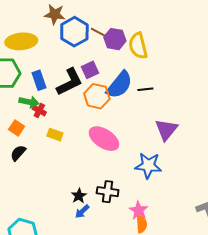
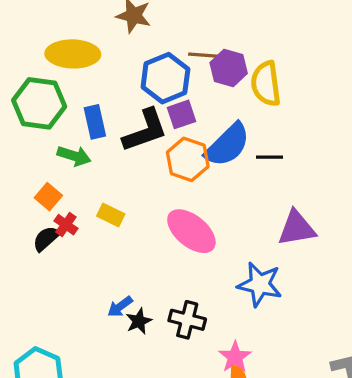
blue hexagon: (74, 32) -> (165, 78), moved
brown line: (100, 33) -> (205, 55), turned -30
red cross: (39, 111) -> (66, 225), moved
purple triangle: (166, 130) -> (297, 228), turned 35
blue arrow: (82, 211) -> (120, 307), moved

